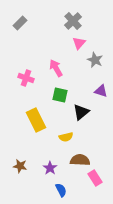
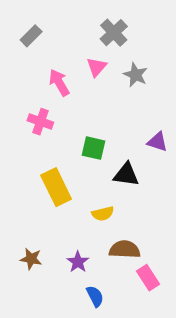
pink triangle: (79, 43) -> (97, 67), moved
gray star: (95, 60) -> (136, 75), moved
pink arrow: (56, 68) -> (59, 83), moved
black triangle: (81, 112) -> (126, 175), turned 48

